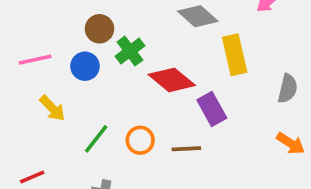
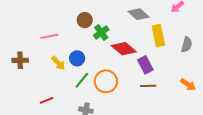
blue circle: (85, 66) -> (77, 58), moved
gray semicircle: (288, 89) -> (187, 45), moved
orange circle: (140, 140) -> (106, 81), size x1.5
brown line: (186, 149) -> (148, 86), moved

